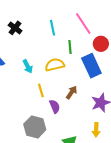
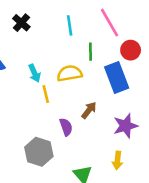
yellow line: (41, 90) -> (46, 94), moved

